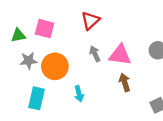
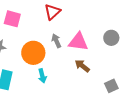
orange circle: (55, 66) -> (33, 53), moved
brown arrow: (125, 82) -> (82, 66), turned -35

